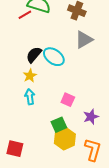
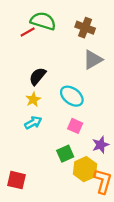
cyan ellipse: (54, 57) -> (72, 96), moved
cyan arrow: (30, 97) -> (33, 123), turned 70
yellow hexagon: (65, 139) -> (85, 169), moved

